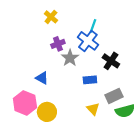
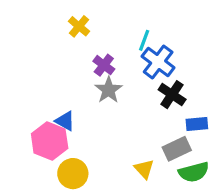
blue cross: (88, 41) -> (158, 62), moved
purple cross: (58, 44) -> (104, 65), moved, turned -32
blue rectangle: (90, 80) -> (197, 124), moved
pink hexagon: (25, 103) -> (50, 141), moved

